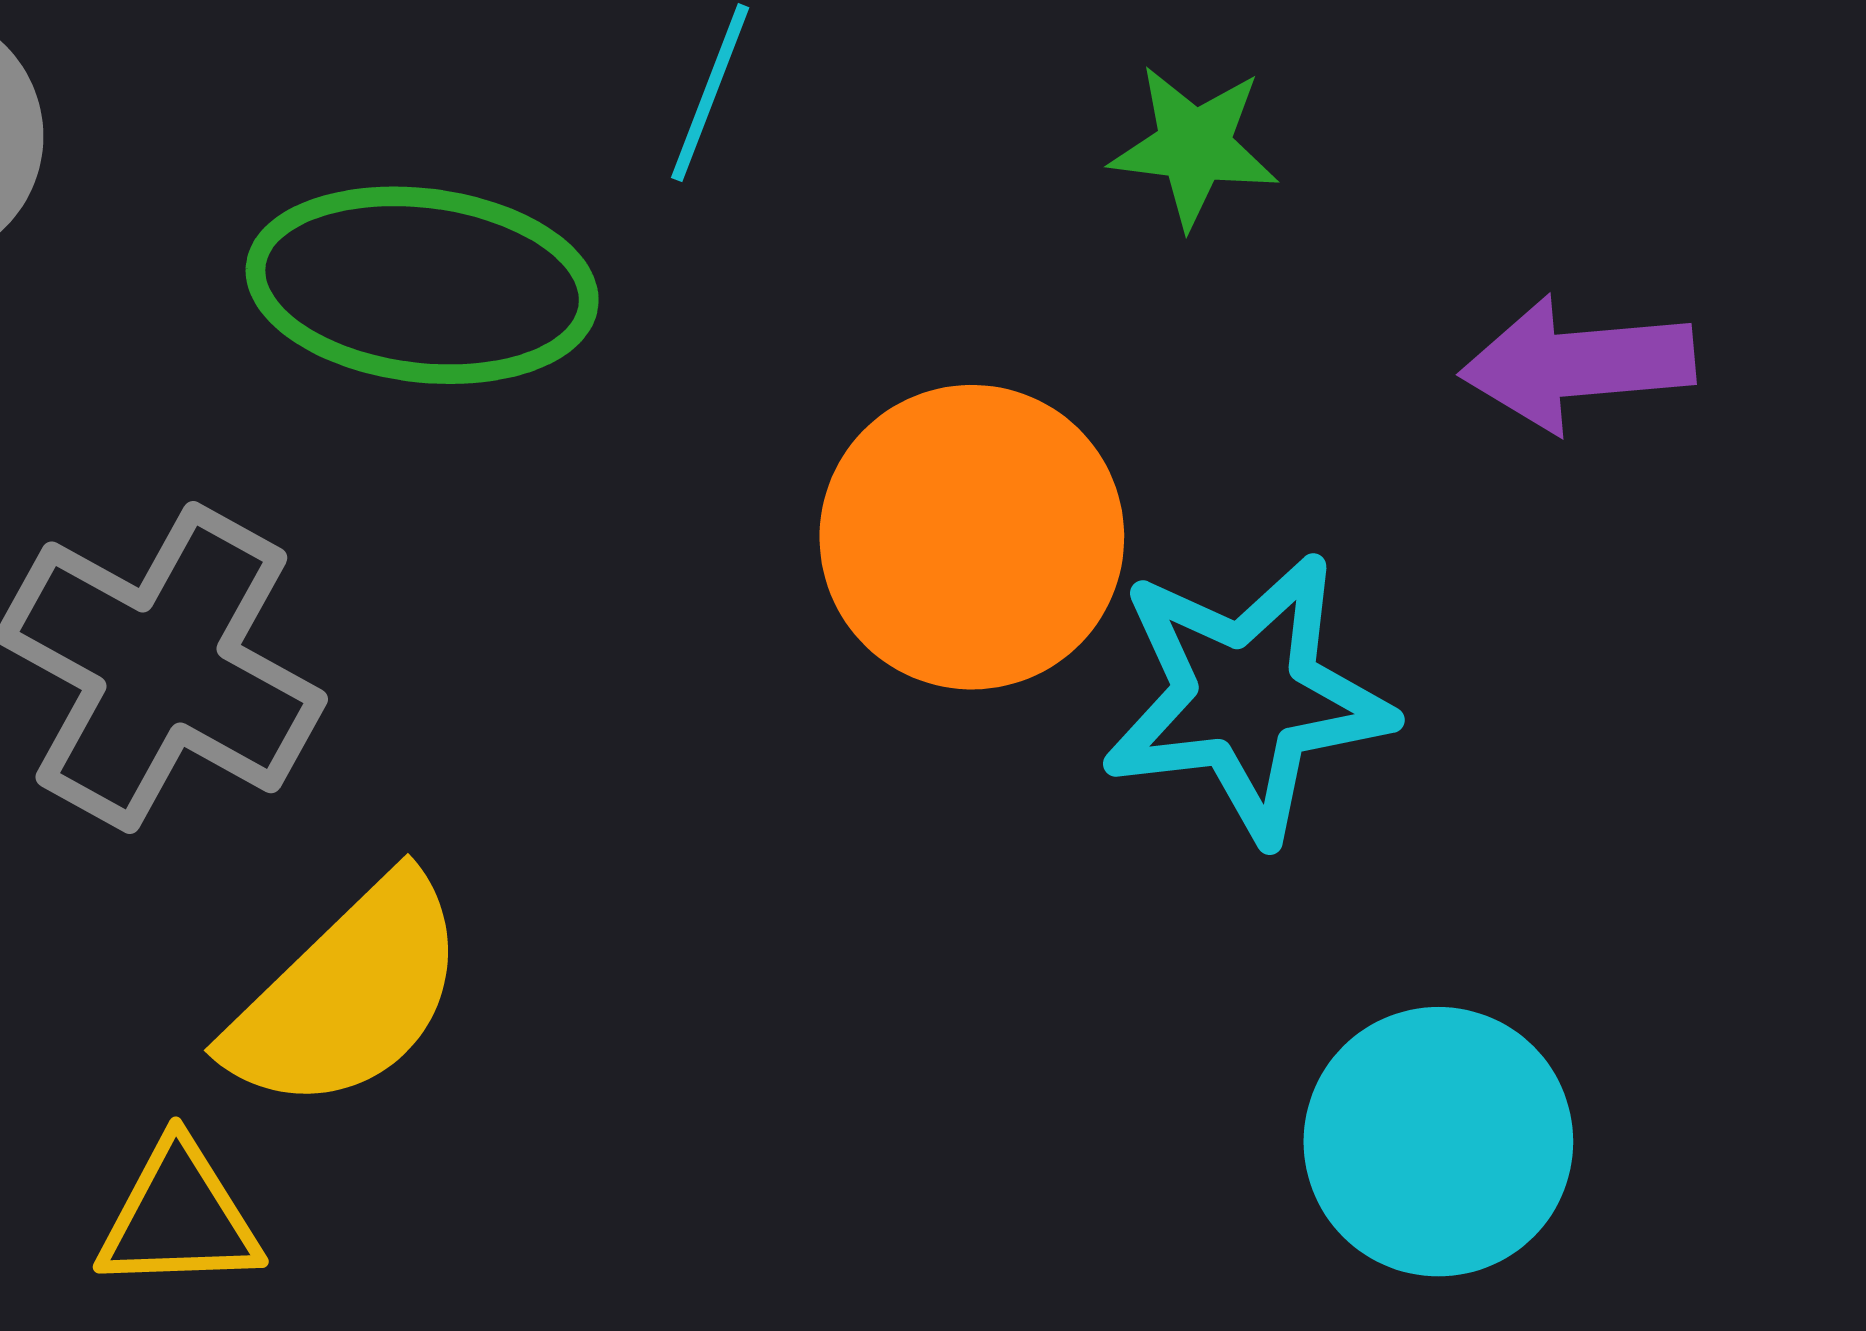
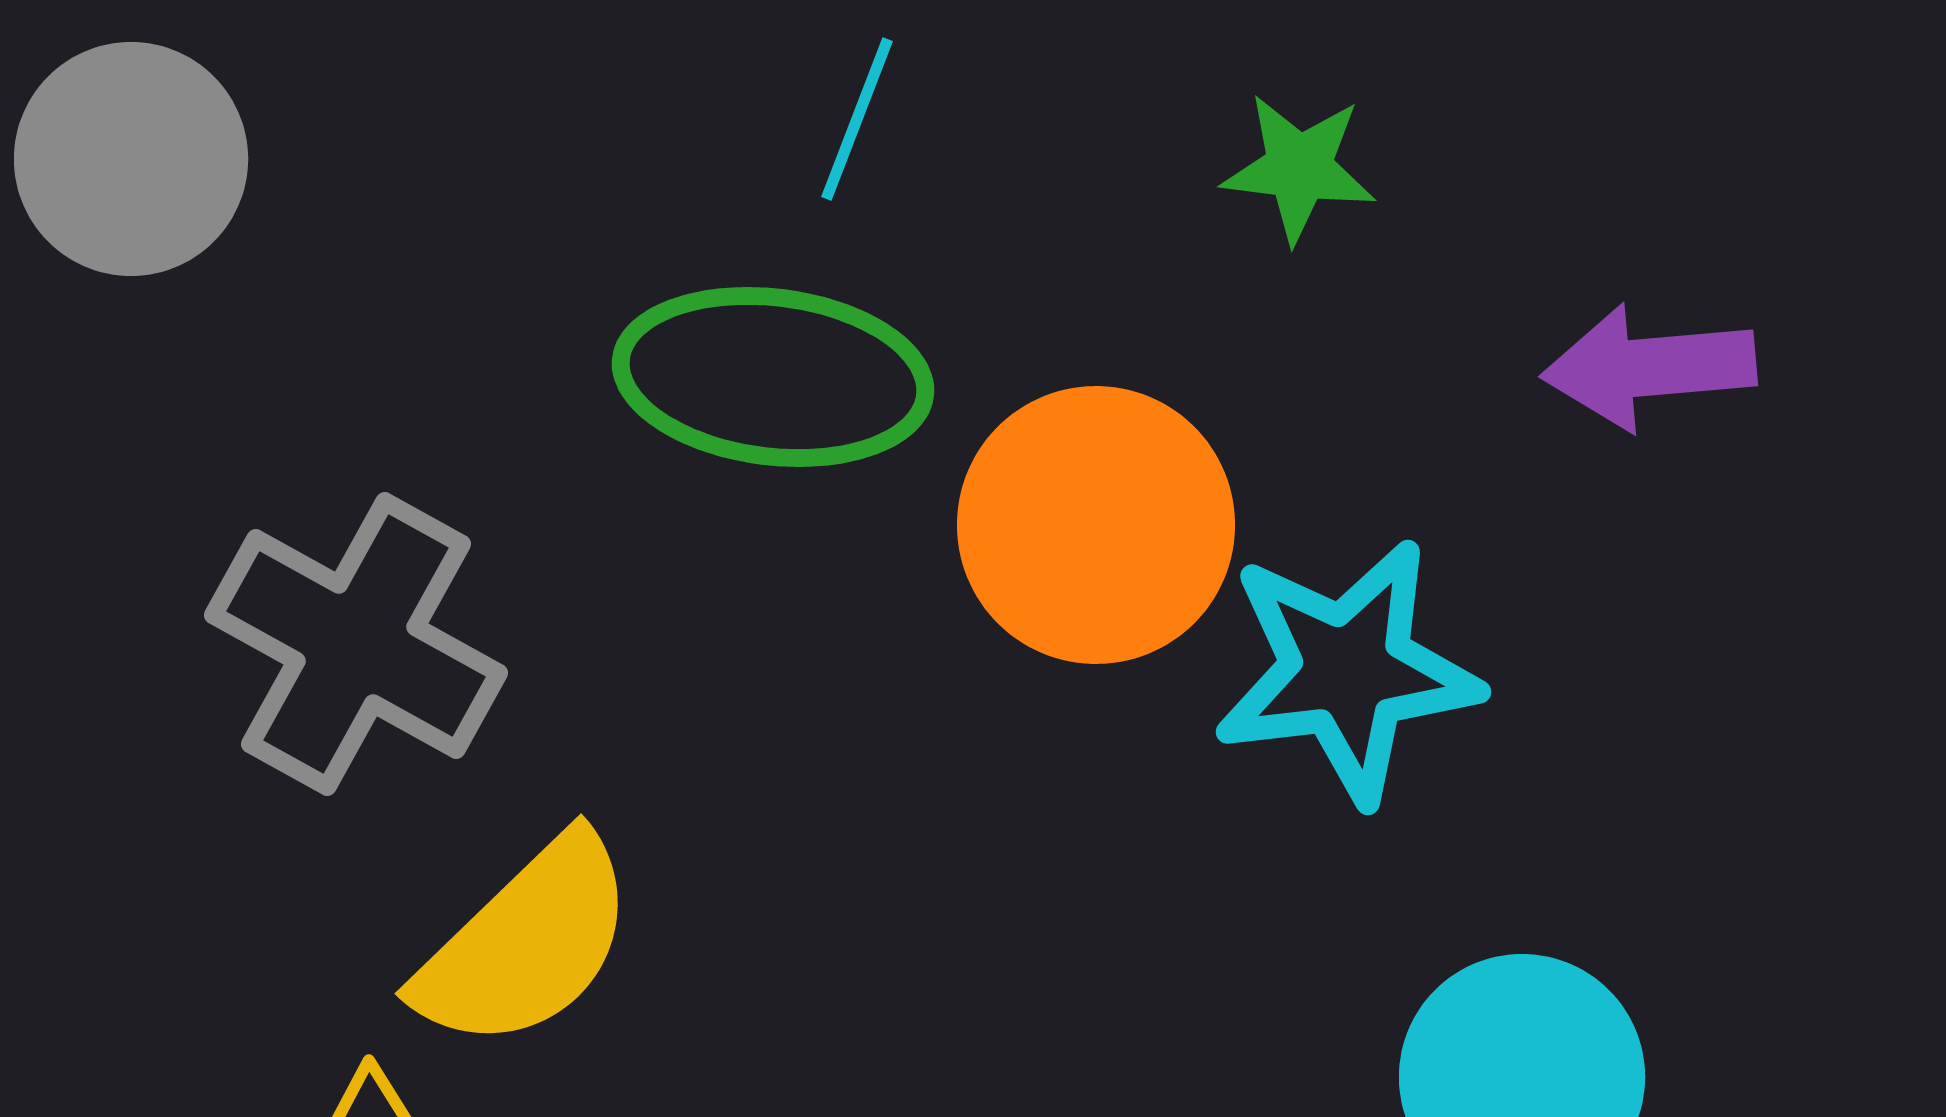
green ellipse: (422, 285) -> (773, 377), moved

